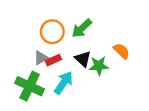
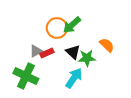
orange circle: (52, 32) -> (57, 28), moved
cyan arrow: (64, 83) -> (74, 78), moved

